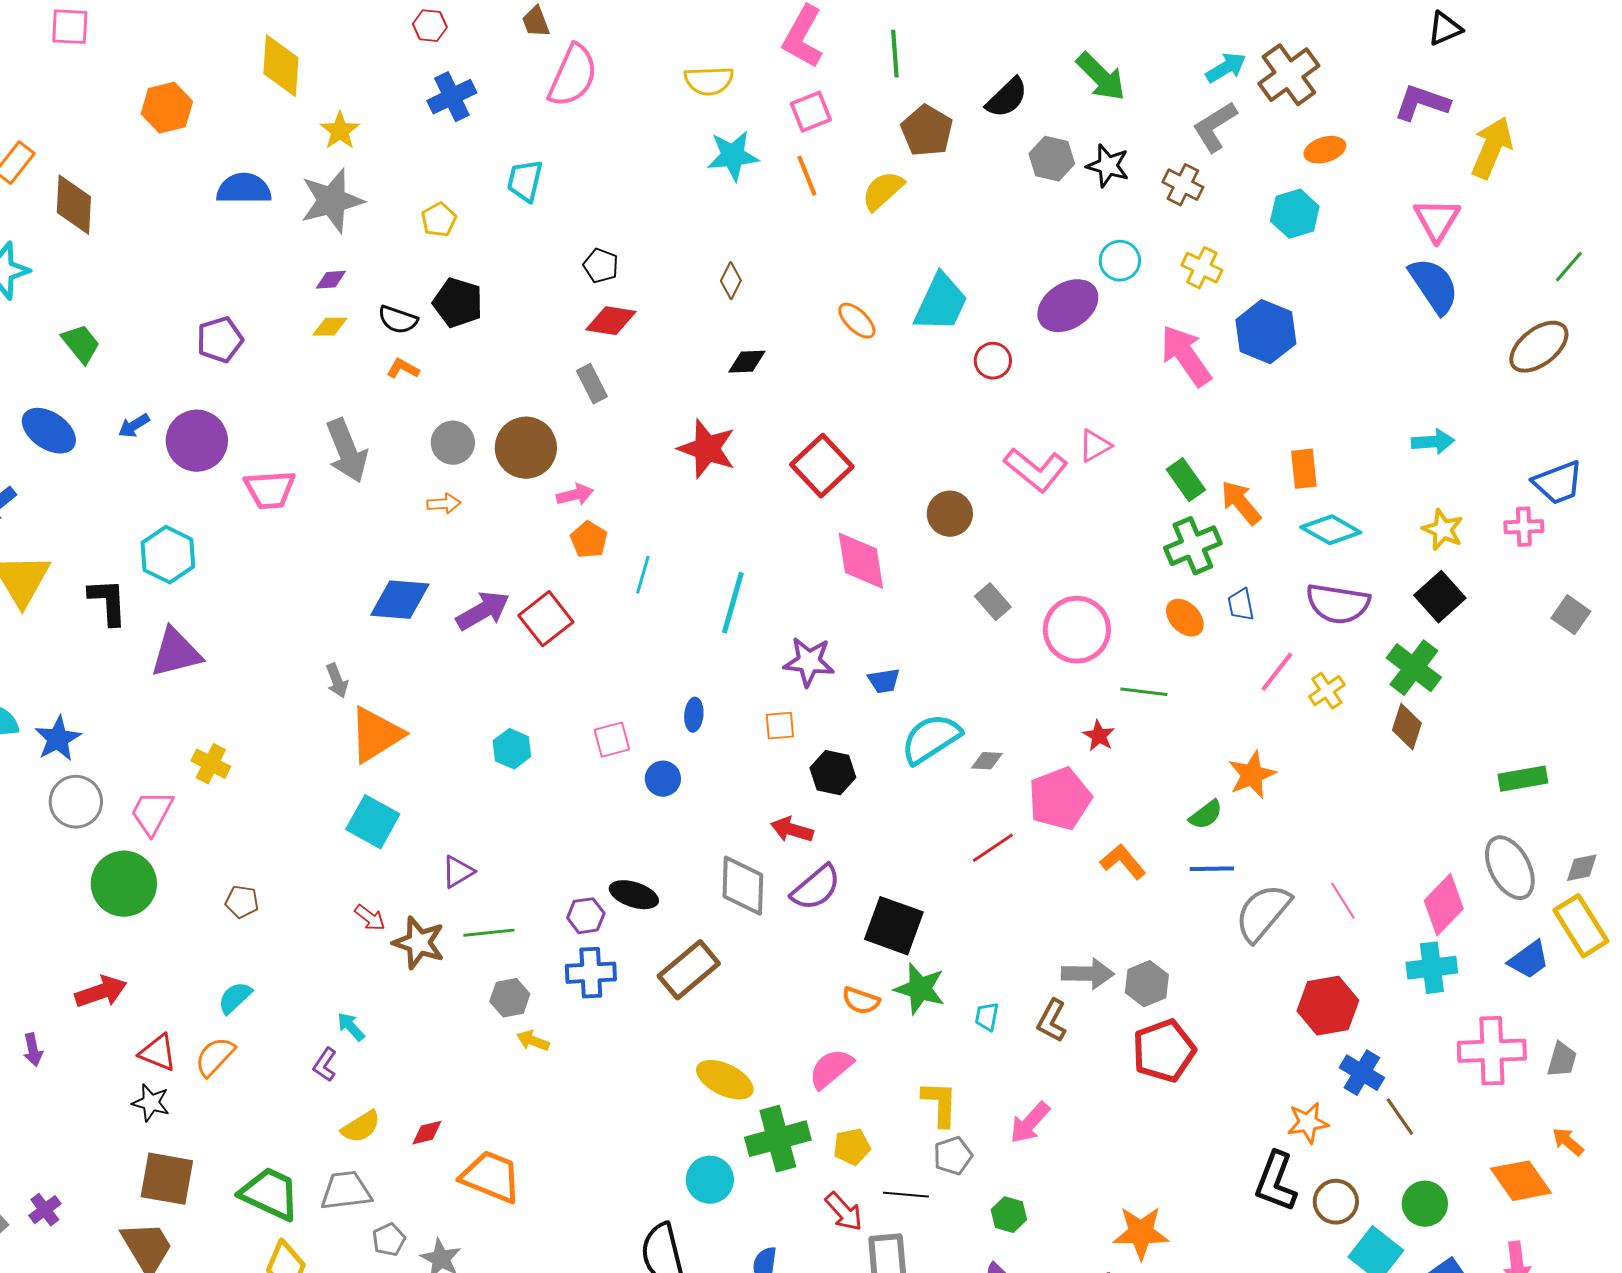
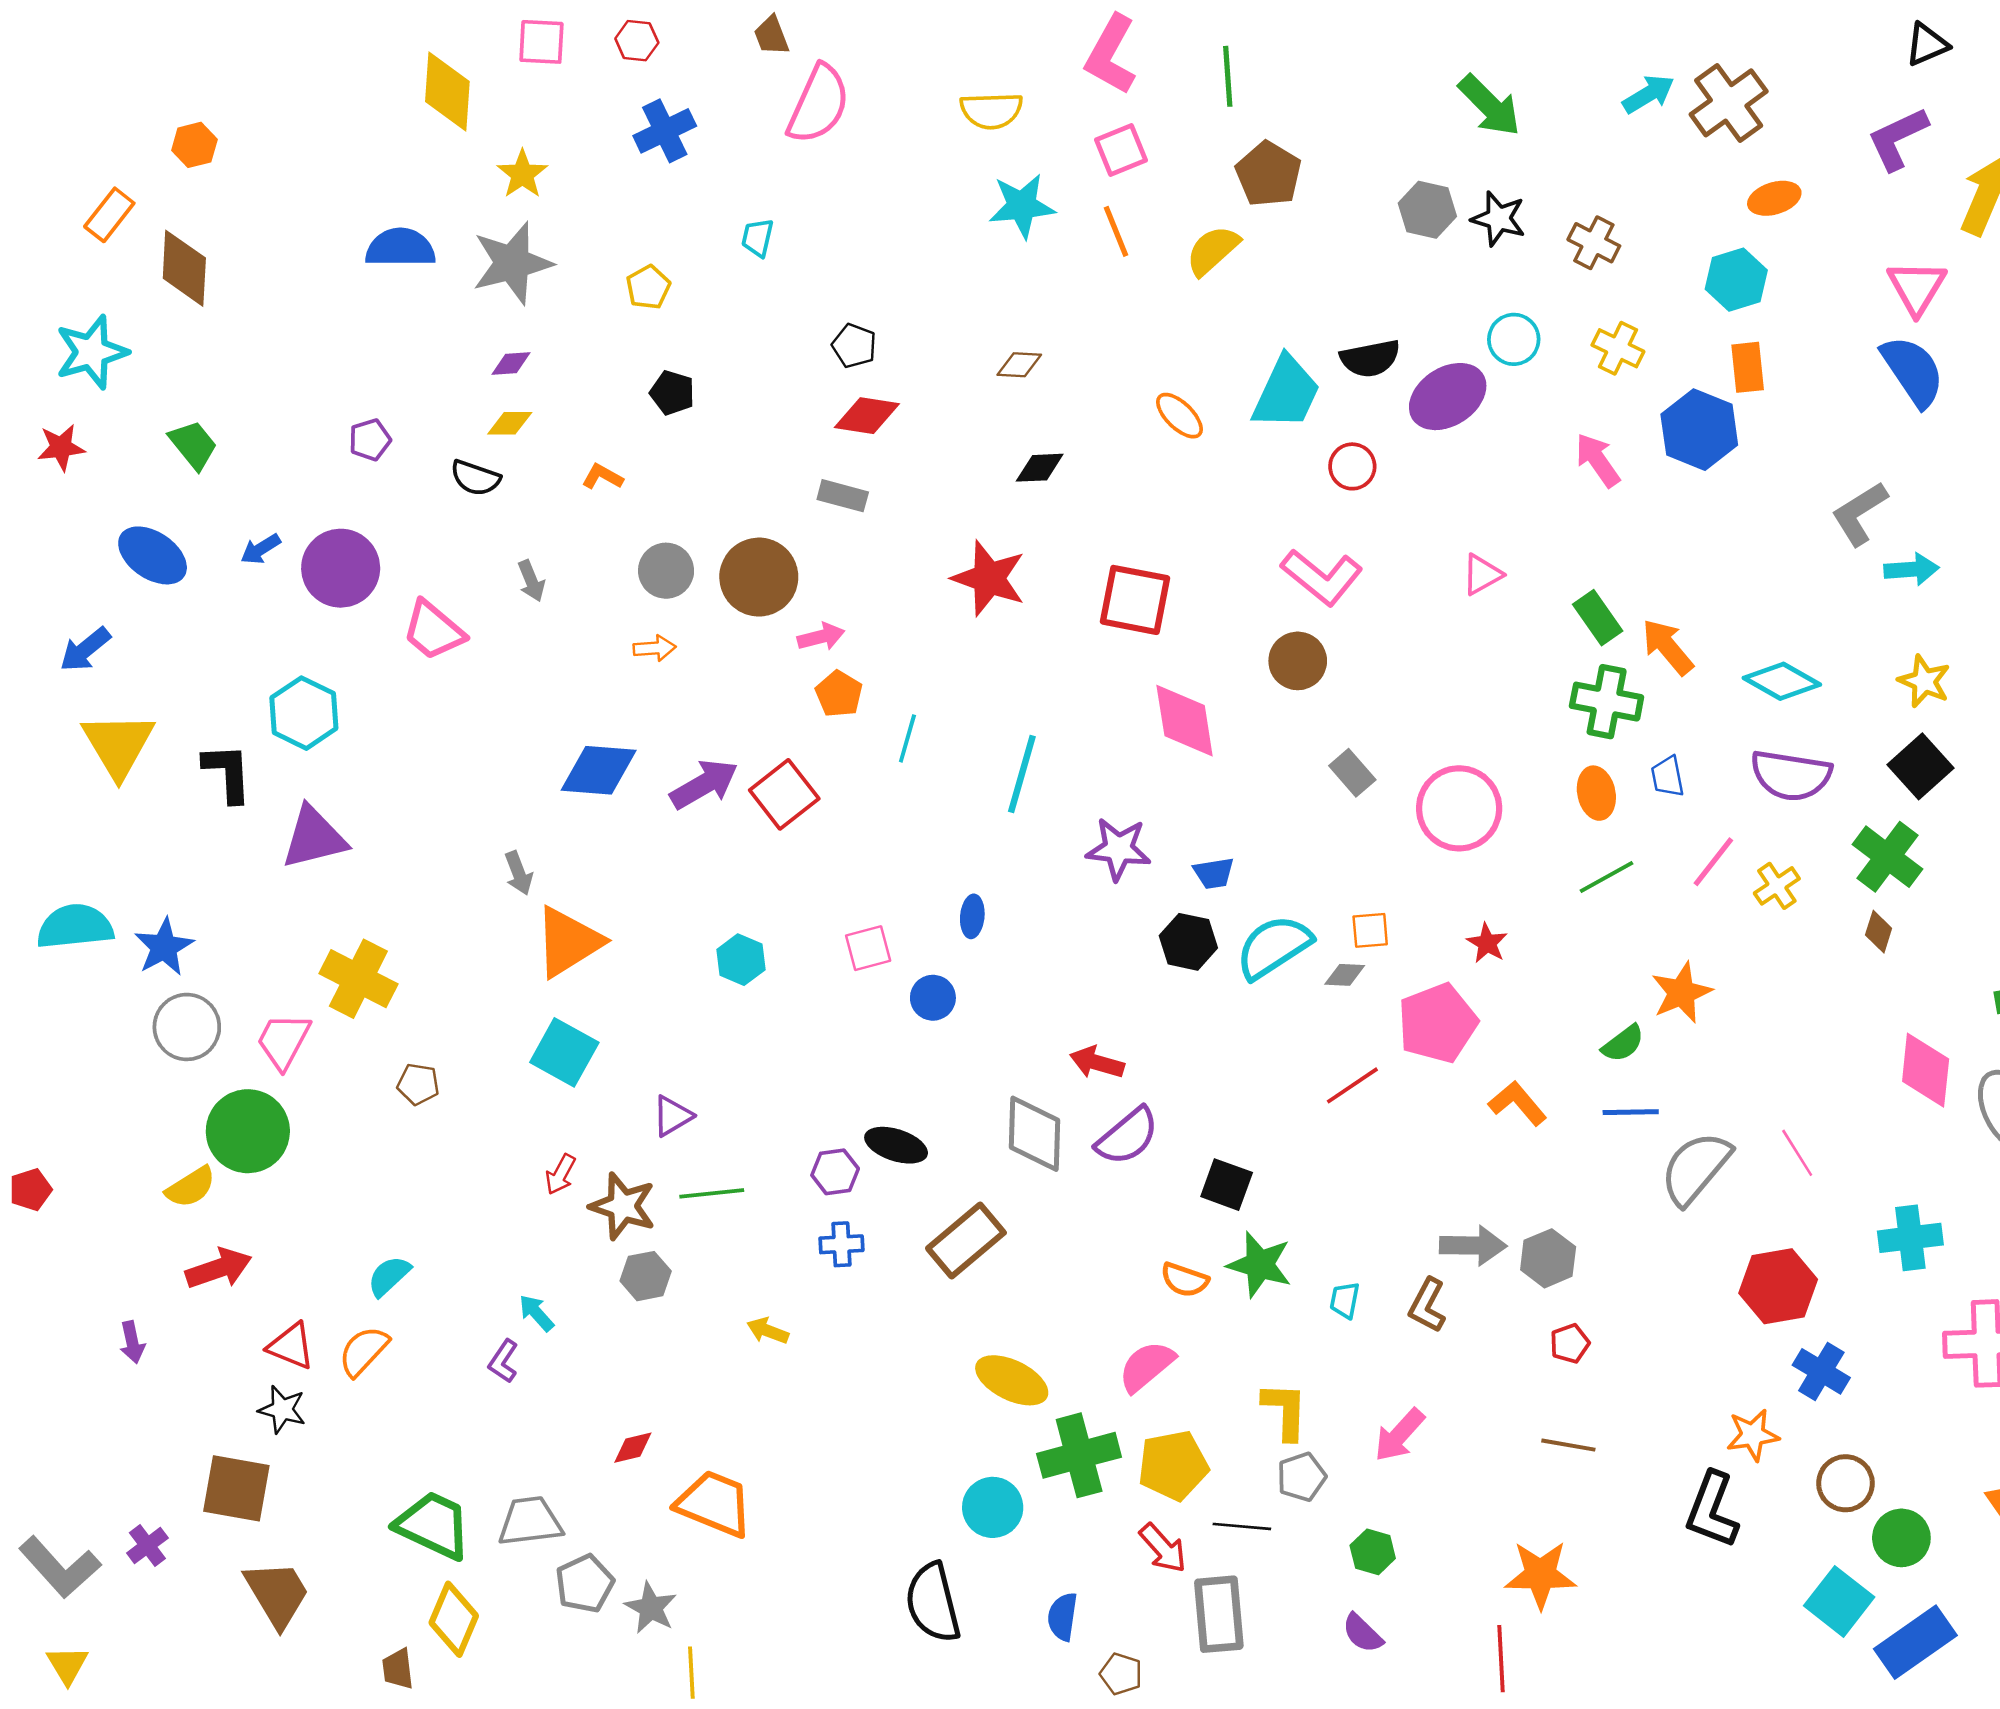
pink square: (70, 27) -> (541, 42), moved
black semicircle: (1007, 98) -> (1370, 358), moved, turned 33
purple L-shape: (1422, 103) -> (1898, 139), turned -44
orange hexagon: (167, 108) -> (194, 145), moved, size x0.7
gray L-shape: (1215, 127) -> (1859, 513), moved
cyan trapezoid: (525, 181) -> (758, 238), size x0.7
brown diamond: (731, 281) -> (1019, 365), turned 66
black pentagon: (458, 303) -> (672, 393), size x0.7
black semicircle: (398, 320) -> (475, 478), moved
purple pentagon: (220, 340) -> (370, 440), size x0.7
pink arrow: (1186, 356) -> (1598, 460), size x0.7
gray rectangle: (592, 384) -> (843, 496), turned -48
gray arrow: (347, 451) -> (531, 581), size x0.5
red square: (822, 466) -> (1135, 600), turned -36
orange rectangle: (1304, 469) -> (1748, 367), moved
pink L-shape: (1036, 470) -> (1322, 577), moved
pink trapezoid: (270, 490) -> (433, 630), turned 44
green cross: (1193, 546) -> (1607, 702), turned 34
orange ellipse: (1185, 618) -> (1596, 793), turned 33
green line: (1144, 692) -> (1607, 877), moved, turned -36
orange square: (780, 726) -> (1370, 930), moved
brown diamond: (1407, 727) -> (1879, 932), size x0.7
yellow cross: (211, 764) -> (358, 979), size x1.5
black hexagon: (833, 773) -> (1188, 942), moved
brown pentagon: (242, 902) -> (418, 1084), moved
pink diamond: (1444, 905) -> (1926, 1070), moved, turned -38
red arrow: (370, 918) -> (561, 1174), turned 80
black square: (894, 926) -> (1227, 1185), size x0.7
blue cross: (591, 973) -> (841, 1244), size x0.7
gray hexagon: (510, 998) -> (646, 1276), moved
red pentagon: (1164, 1051) -> (1570, 1343), size x0.5
brown line: (1400, 1117) -> (1568, 1445), moved, turned -45
yellow semicircle: (361, 1127) -> (191, 1187), moved
yellow pentagon: (852, 1147) -> (1173, 1465), size x1.5
brown square: (167, 1179) -> (236, 1488), moved
brown circle: (1336, 1202) -> (1845, 1483), moved
gray pentagon: (389, 1240) -> (585, 1584), size x1.4

